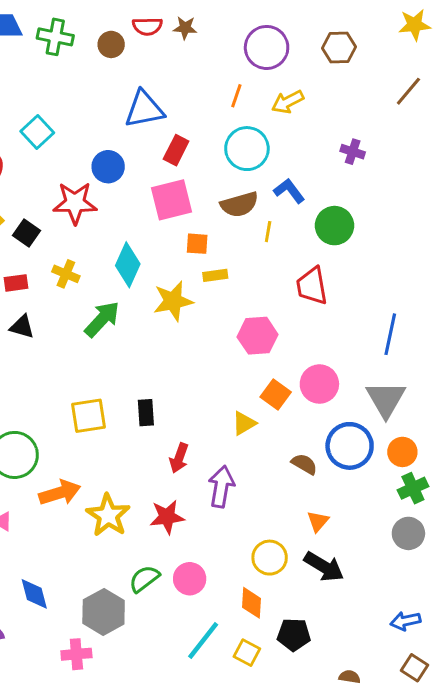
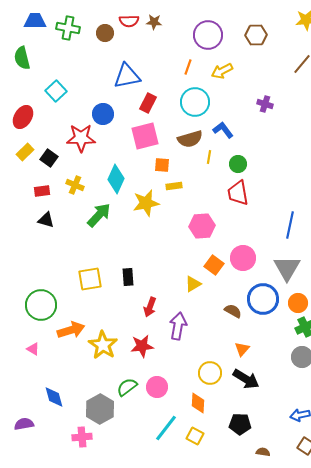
green circle: (334, 226) -> (238, 164), moved, size x0.7
black pentagon: (294, 635) -> (240, 424), moved

